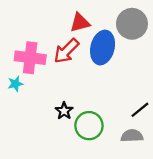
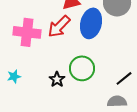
cyan star: (15, 84) -> (14, 76), moved
green circle: (89, 126) -> (82, 68), moved

